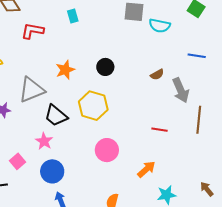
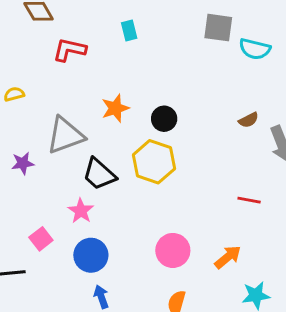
black circle: (105, 67) -> (164, 119), moved
pink circle: (107, 150) -> (173, 250), moved

